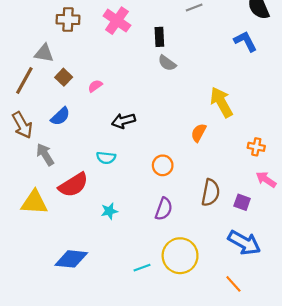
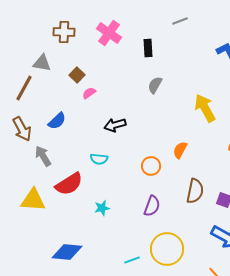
gray semicircle: (167, 63) -> (155, 85), moved, turned 84
brown square: (64, 77) -> (77, 75), moved
orange semicircle: (199, 133) -> (180, 150), moved

